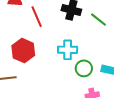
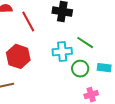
green line: (99, 20) -> (85, 43), moved

